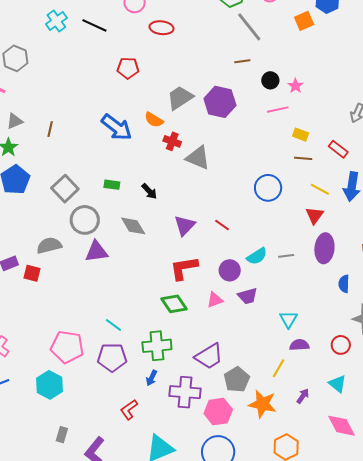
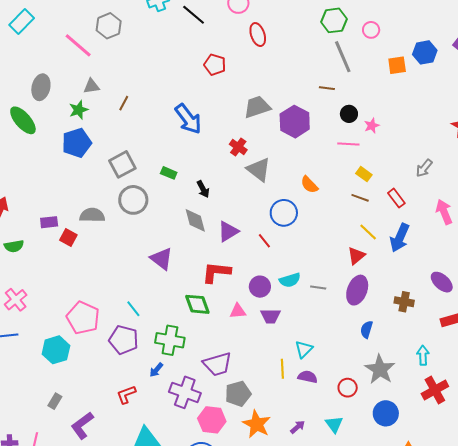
red ellipse: (162, 28) -> (258, 35), turned 50
orange semicircle: (154, 120) -> (309, 185), moved
blue circle: (268, 188) -> (284, 213), moved
gray diamond: (133, 226) -> (195, 220), moved
purple triangle: (97, 252) -> (162, 259), moved, turned 30
yellow line: (279, 368) -> (282, 369), moved, turned -48

